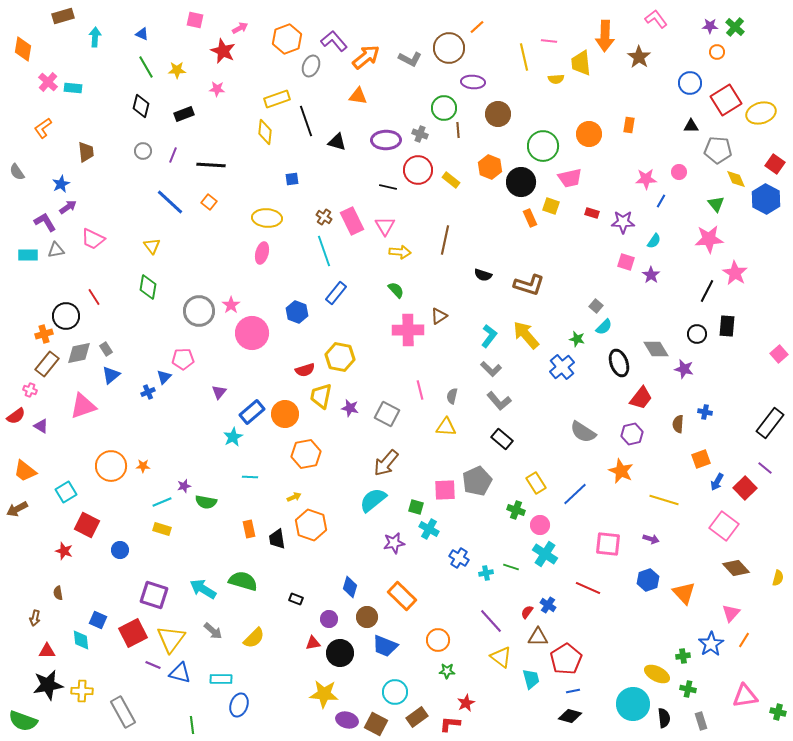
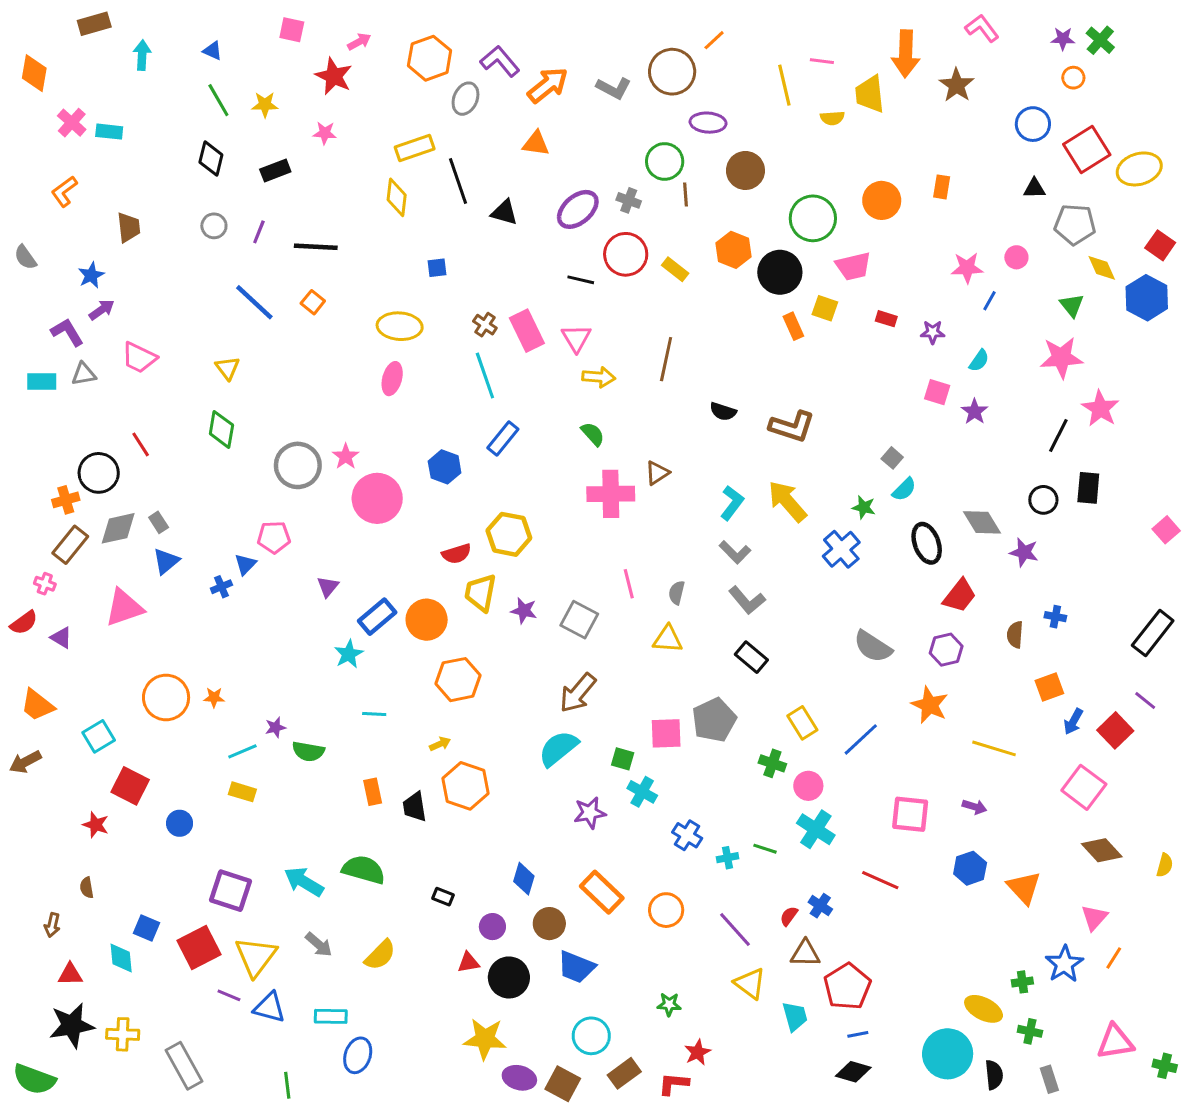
purple ellipse: (386, 140) -> (578, 209), turned -40
purple star: (623, 222) -> (933, 332), size x0.7
orange circle: (438, 640) -> (666, 910), moved

